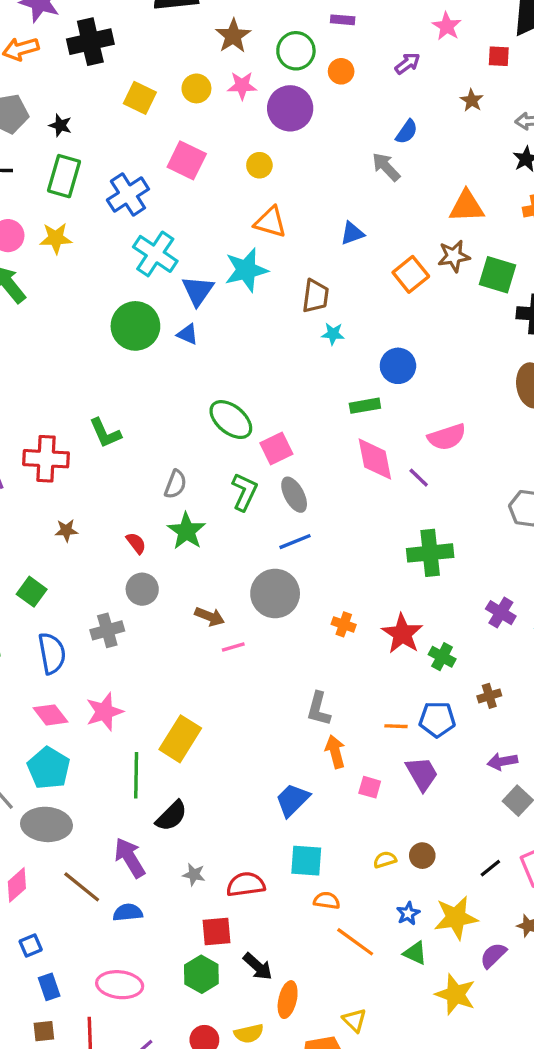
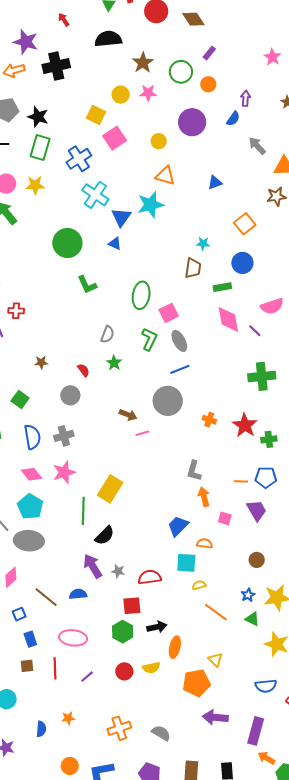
purple rectangle: (343, 20) -> (209, 53), turned -56
purple arrow: (407, 63) -> (246, 98), moved, turned -49
yellow square: (140, 98) -> (96, 115), moved
purple circle: (290, 108) -> (192, 122), moved
black star: (60, 125) -> (38, 117), size x1.5
blue semicircle: (407, 132) -> (233, 119), moved
pink square: (187, 160) -> (115, 138), turned 30
gray arrow: (386, 167) -> (257, 146), moved
orange square: (411, 274) -> (245, 224), moved
brown trapezoid: (316, 296) -> (193, 268), moved
green circle: (135, 326) -> (67, 243), moved
green ellipse: (231, 420) -> (141, 295), turned 60
green L-shape: (105, 433) -> (87, 285), moved
red cross: (46, 459) -> (16, 311), moved, size x0.6
green star: (186, 531) -> (114, 363), size x0.7
gray circle: (142, 589) -> (70, 395), moved
gray cross: (107, 630) -> (64, 436), moved
green cross: (442, 657) -> (269, 439), turned -35
purple arrow: (130, 858) -> (93, 566), moved
yellow semicircle: (385, 860) -> (199, 585), moved
brown line: (82, 887) -> (46, 597), moved
orange semicircle: (327, 901) -> (205, 543), moved
black arrow: (258, 966) -> (157, 627), turned -54

